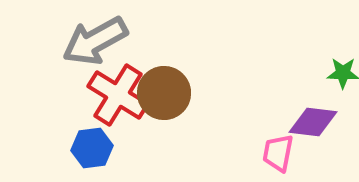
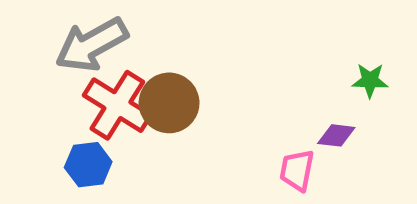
purple diamond: (313, 122) -> (336, 135), size x0.7

